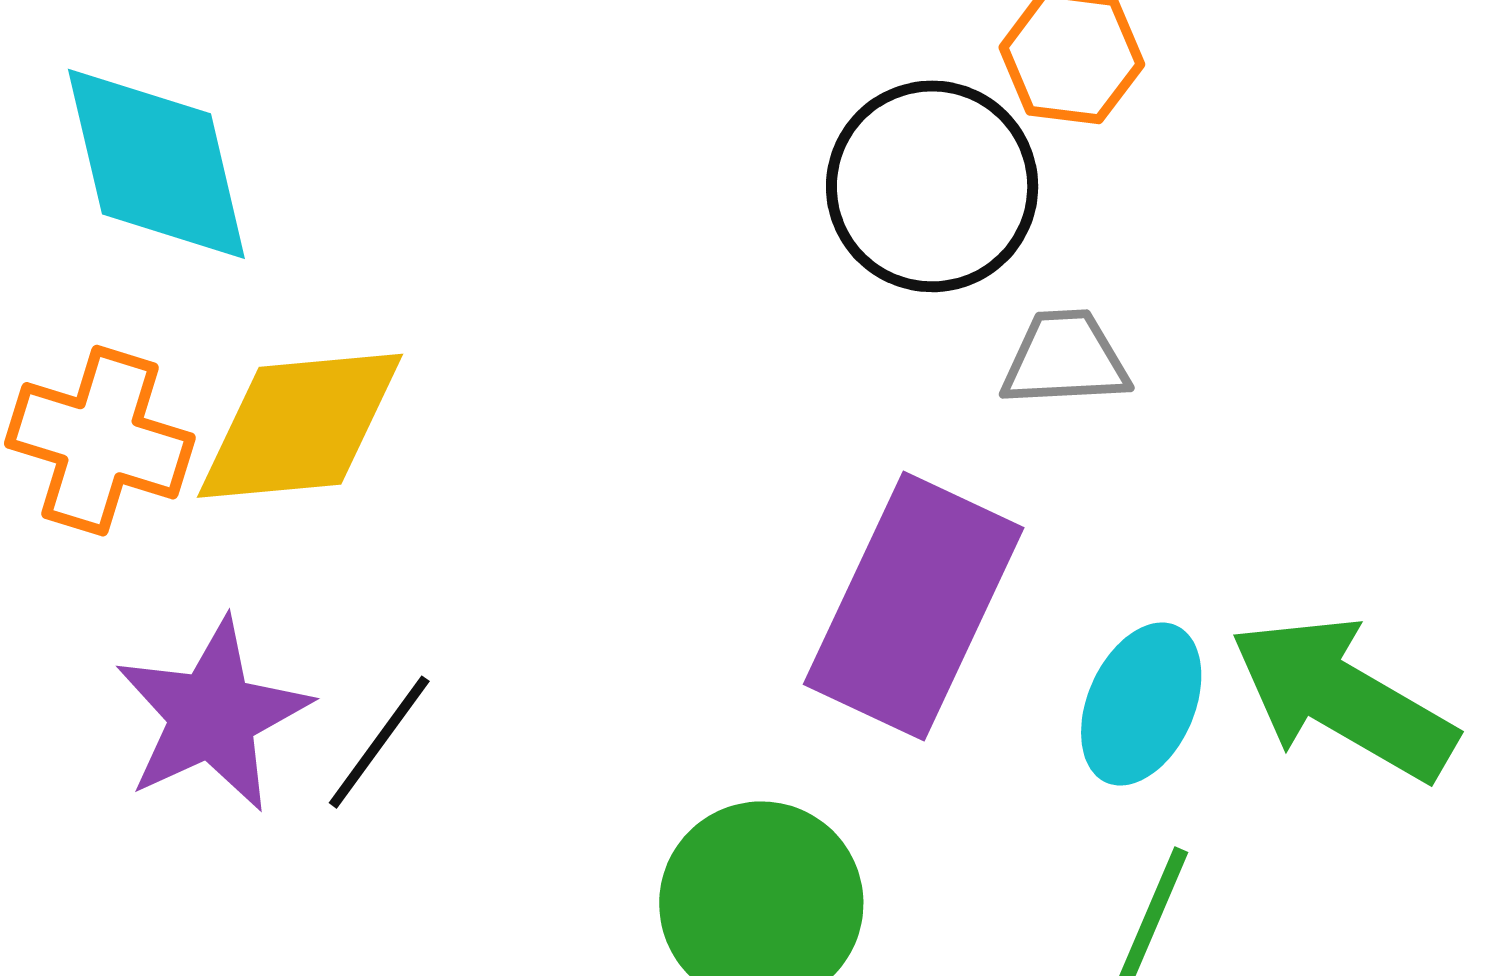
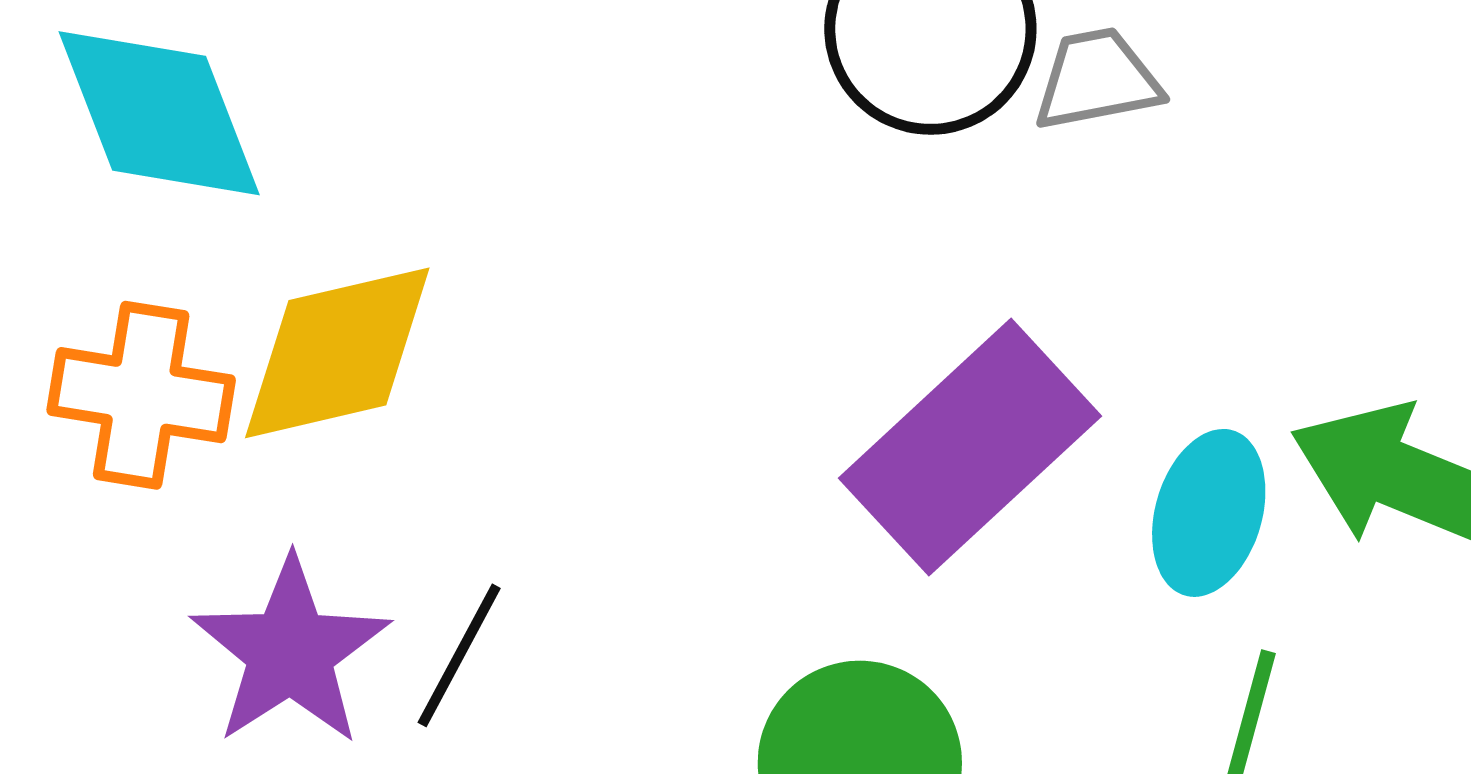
gray trapezoid: (1065, 359) -> (1097, 80), moved
purple rectangle: (914, 606) -> (970, 447), turned 30

